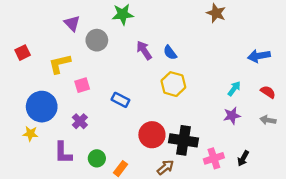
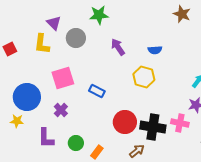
blue semicircle: (170, 53) -> (155, 50), moved, turned -56
yellow L-shape: (60, 64) -> (42, 44), moved, turned -70
pink square: (82, 85) -> (63, 78), size x1.6
pink cross: (214, 158) -> (180, 123), moved, turned 30

